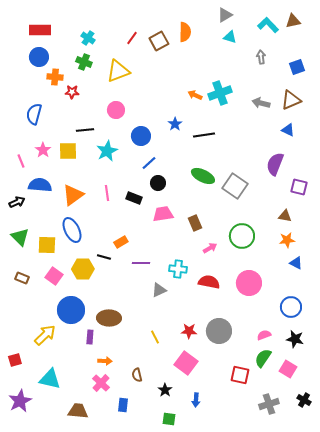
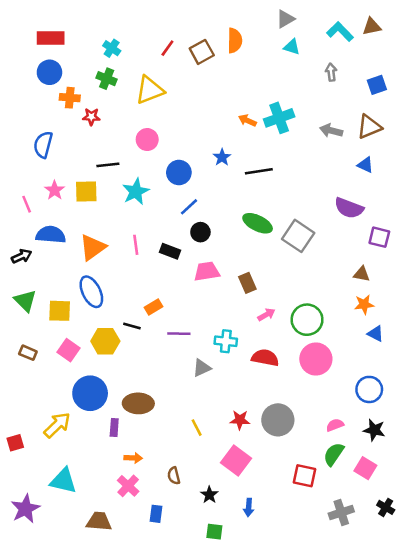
purple semicircle: (275, 164) -> (349, 208), turned -90
green circle: (242, 236) -> (307, 320), moved
red square: (15, 360) -> (15, 443), moved

